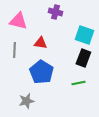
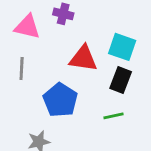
purple cross: (55, 12) -> (63, 14), moved
red triangle: (40, 43) -> (83, 58), moved, size x1.5

